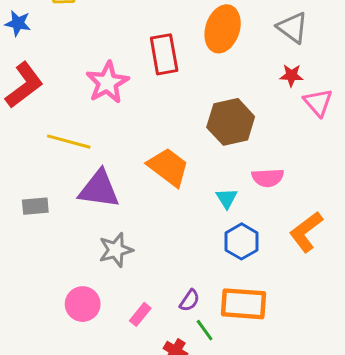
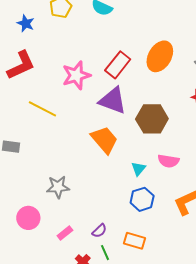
red rectangle: (164, 54) -> (118, 65), turned 36
purple triangle: (99, 189) -> (113, 100), moved
orange rectangle: (244, 304) -> (134, 241), size x0.7

